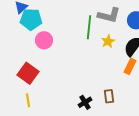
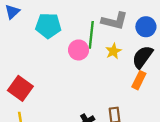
cyan pentagon: (31, 19) -> (48, 26), moved
pink circle: (44, 40) -> (79, 50), moved

